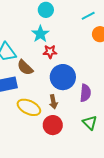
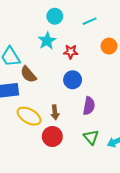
cyan line: (88, 16) -> (90, 21), moved
red star: (50, 52) -> (71, 52), moved
blue circle: (63, 77) -> (73, 80), moved, size x0.7

